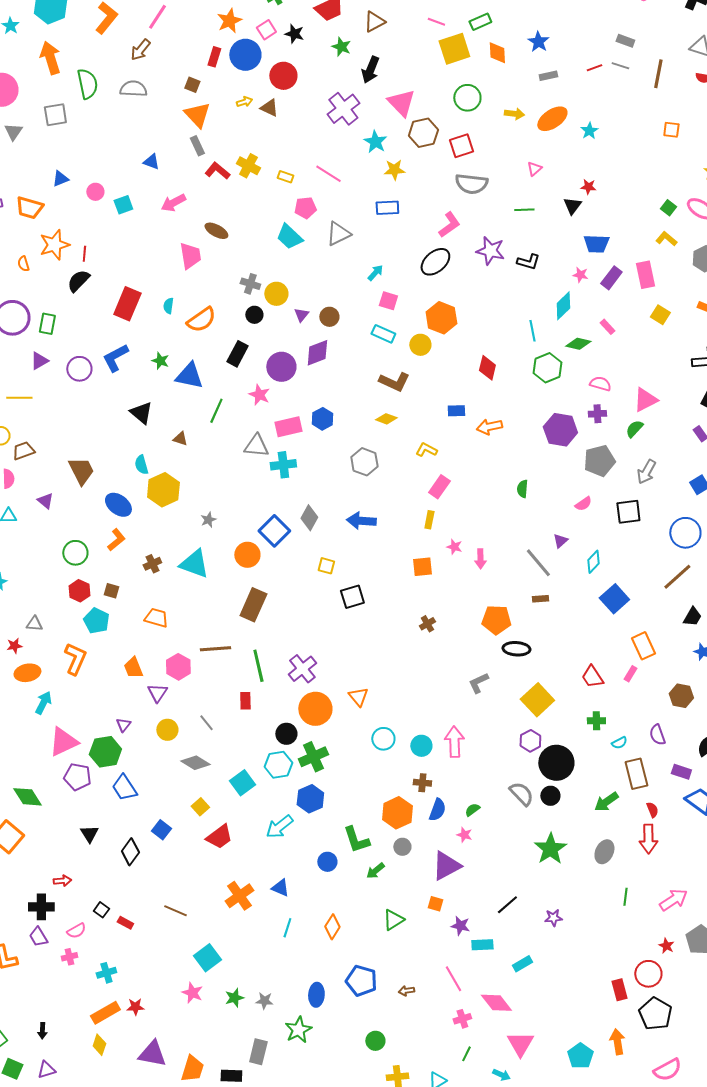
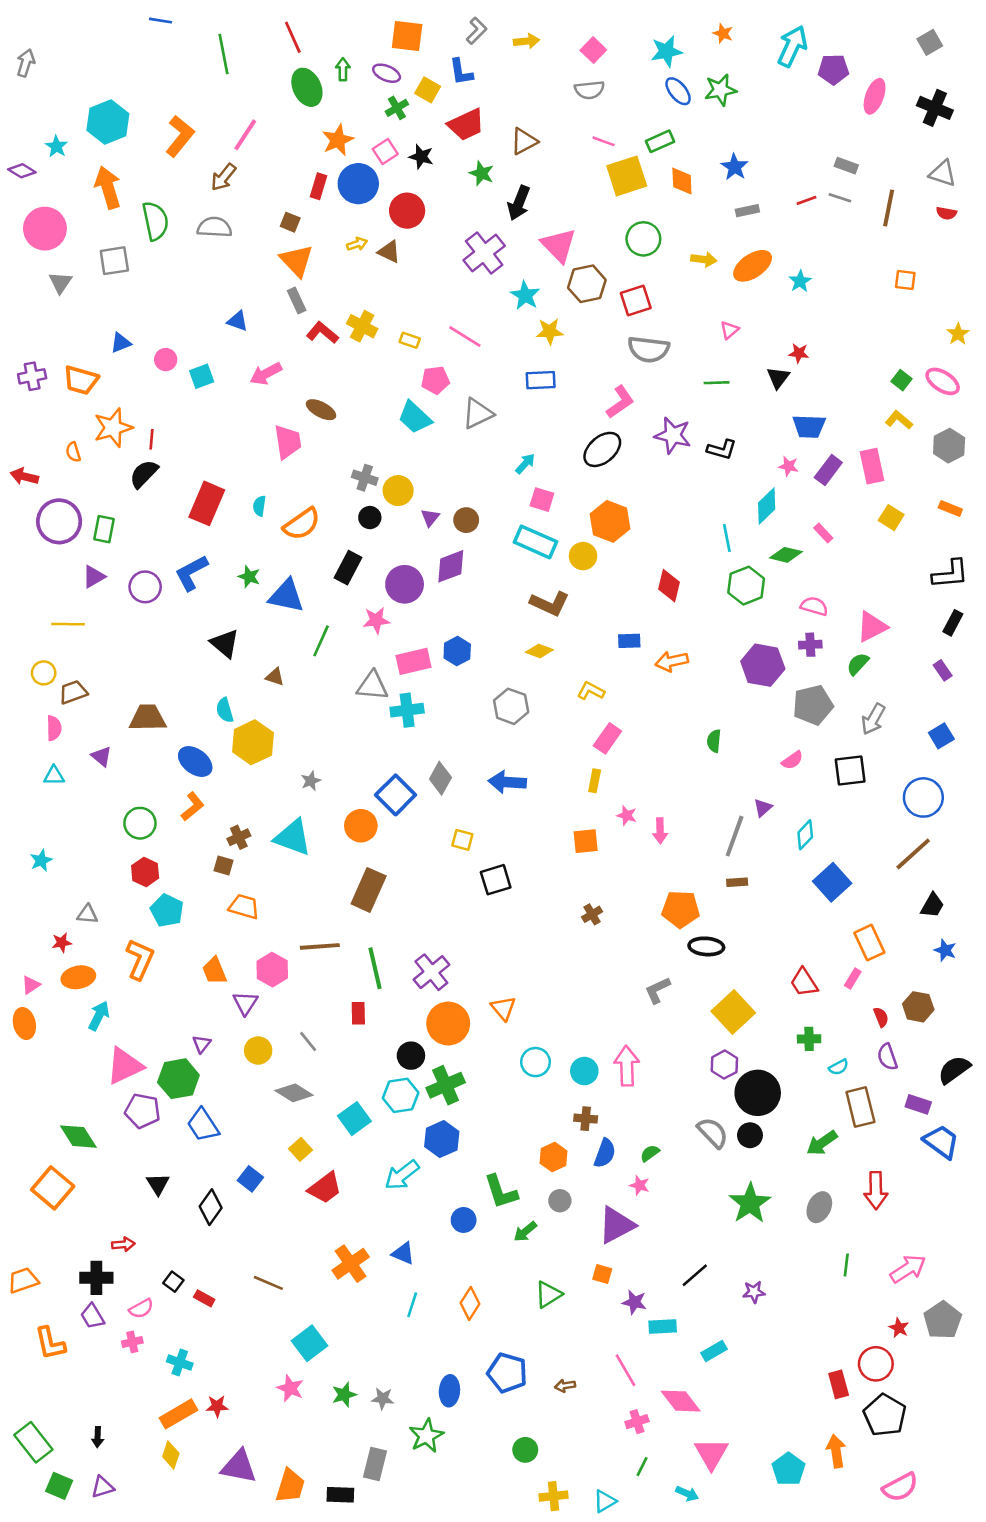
cyan rectangle: (383, 334) -> (536, 542), size x1.4
pink star: (259, 395) -> (376, 620), turned -30
brown trapezoid: (81, 471) -> (148, 718), turned -64
gray line: (538, 563) -> (735, 836), turned 60
brown square: (111, 591) -> (223, 866), moved
red semicircle: (652, 810) -> (881, 1017), moved
orange hexagon: (397, 813) -> (553, 1157), size x0.7
cyan cross: (106, 973) -> (180, 1363), turned 36

